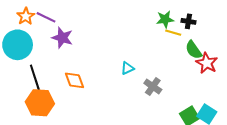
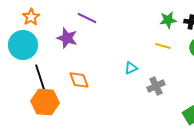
purple line: (46, 17) -> (87, 18), moved
yellow line: (173, 33) -> (163, 46), moved
gray cross: (153, 86) -> (156, 86), turned 30

